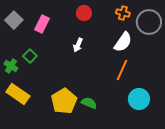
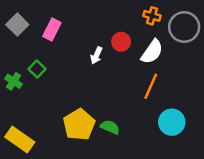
red circle: (84, 13) -> (121, 42), moved
yellow rectangle: (18, 94) -> (20, 139), moved

